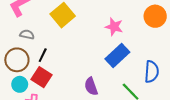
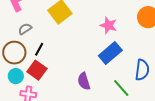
gray semicircle: (27, 35) -> (25, 29), turned -48

